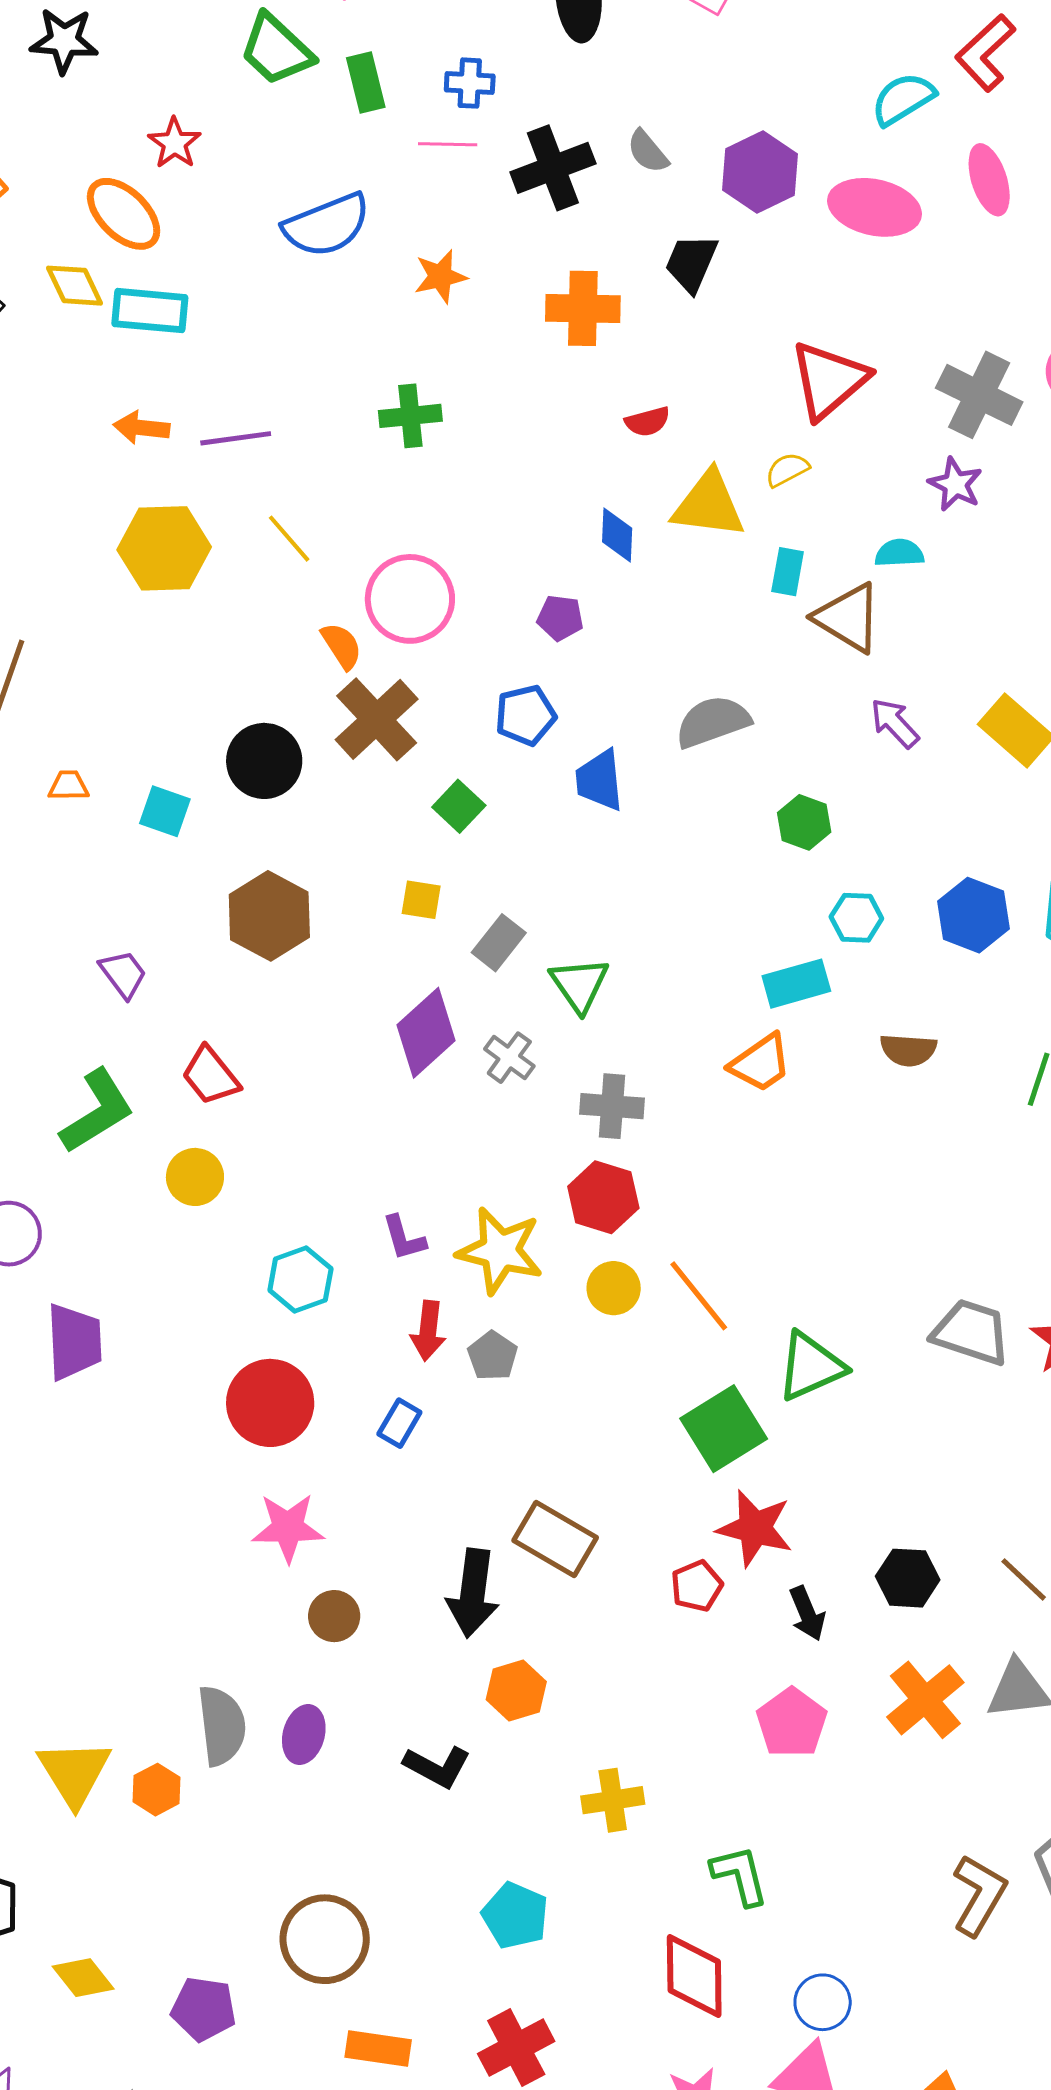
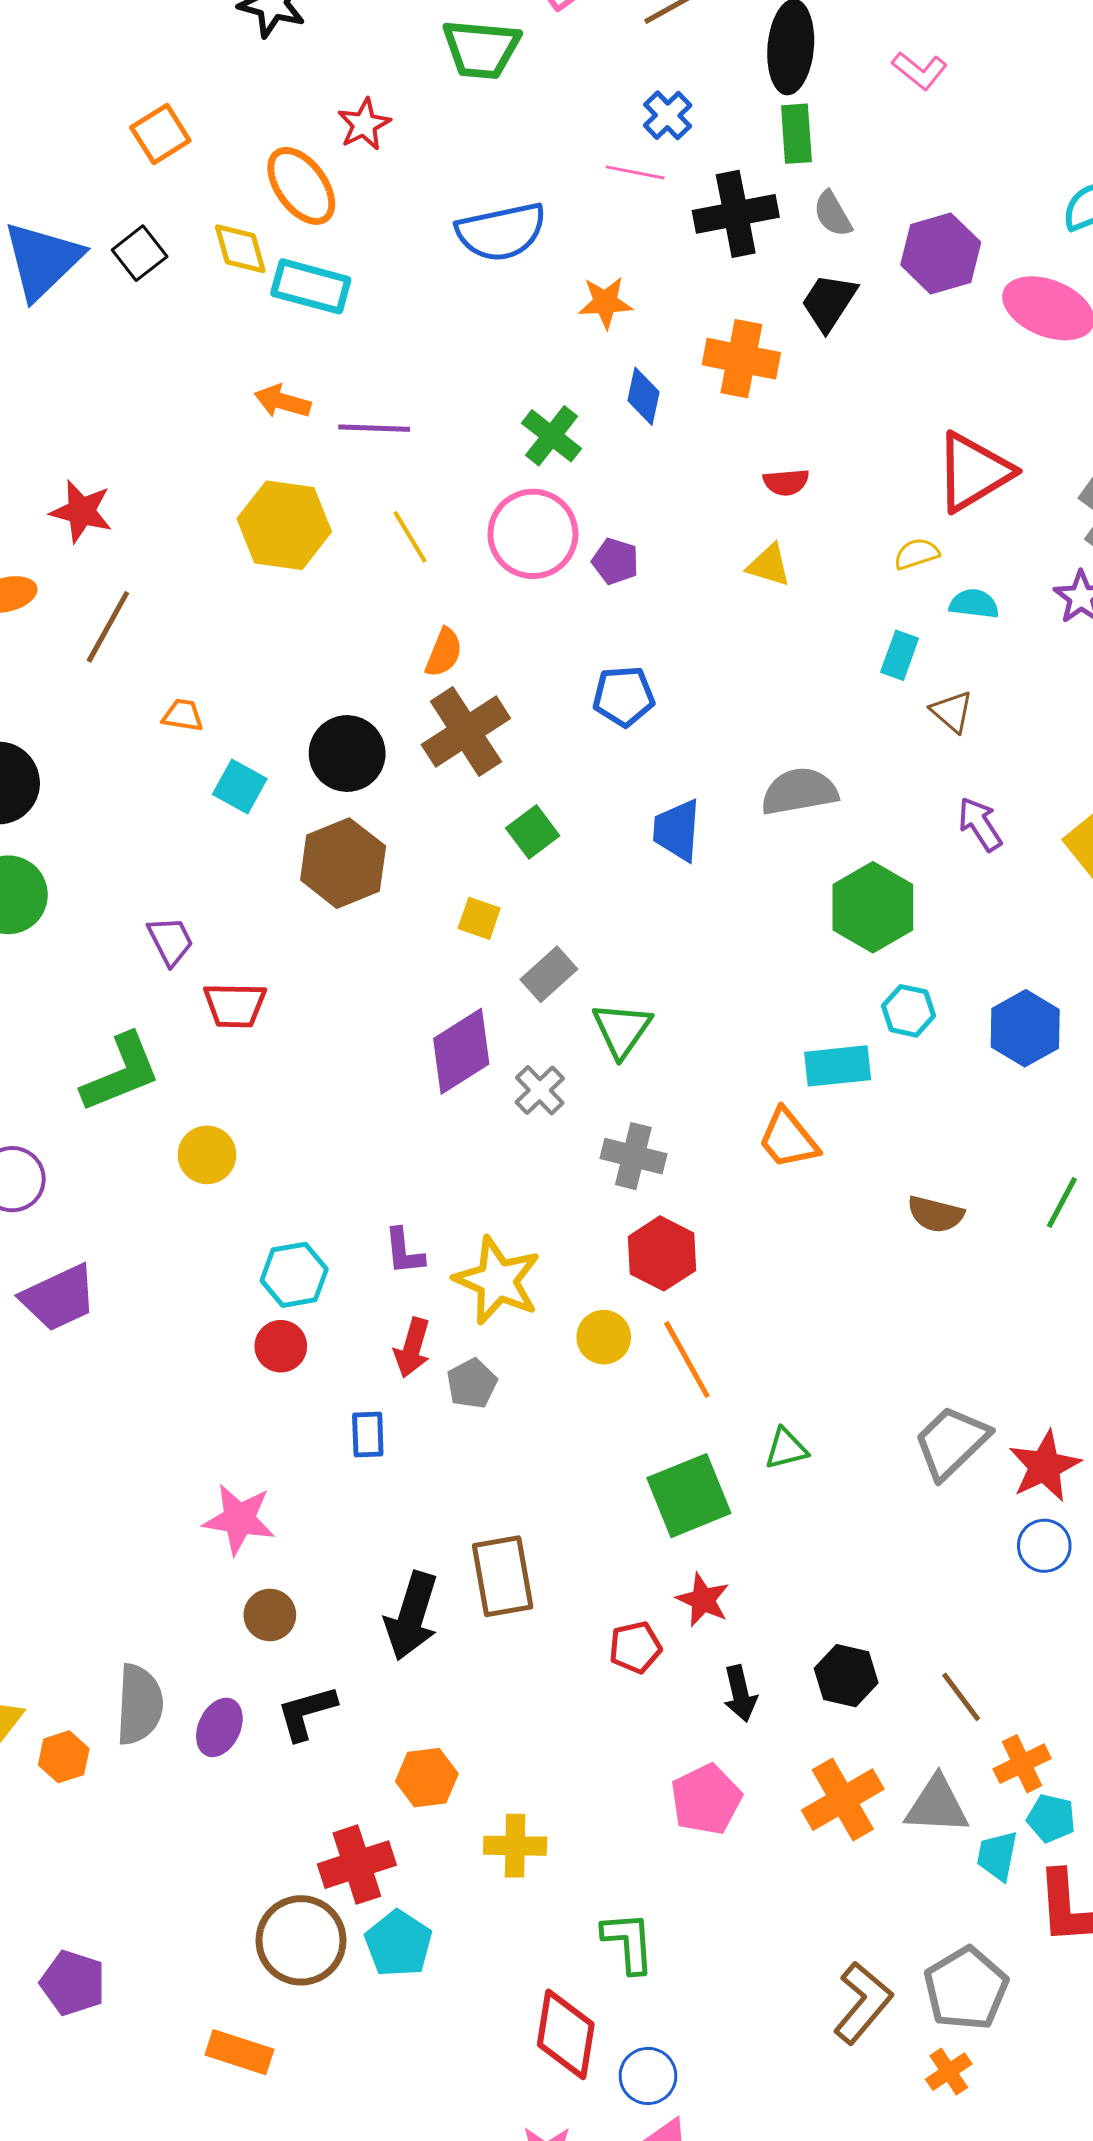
green trapezoid: (276, 50) -> (481, 49), turned -48
green rectangle: (366, 82) -> (796, 134), moved
blue cross: (470, 83) -> (668, 115), turned 33
black trapezoid: (691, 263) -> (829, 302), moved
green cross: (410, 416) -> (552, 436), turned 34
yellow triangle: (709, 505) -> (769, 565), moved, size x0.6
blue diamond: (617, 535) -> (644, 396), moved
cyan semicircle: (899, 553) -> (974, 604), moved
pink circle: (410, 599) -> (533, 534), moved
purple pentagon: (560, 618) -> (615, 561), moved
brown triangle: (848, 618) -> (952, 712), size x0.6
orange semicircle: (342, 646) -> (444, 652), turned 45
blue pentagon: (526, 715) -> (624, 696), moved
orange trapezoid: (69, 786) -> (183, 715), moved
green hexagon: (804, 822) -> (873, 907), size x1.6
brown hexagon: (269, 916) -> (343, 863), moved
brown semicircle: (908, 1050) -> (936, 1214), moved
orange trapezoid: (760, 1063) -> (788, 1139), turned 76
red trapezoid: (211, 1076) -> (235, 1005), moved, turned -60
red hexagon: (603, 1197) -> (662, 1253), moved
gray trapezoid: (971, 1332) -> (951, 1442), turned -72
purple trapezoid: (74, 1342) -> (59, 1298), turned 58
green triangle: (811, 1366) -> (786, 1449), size x0.6
red circle: (270, 1403) -> (281, 1346), moved, size x0.6
blue rectangle: (399, 1423) -> (368, 1435), turned -42
red star: (755, 1528) -> (703, 1600), size x0.7
brown rectangle: (555, 1539) -> (503, 1576), turned 40
orange hexagon: (516, 1691) -> (427, 1778), moved
black L-shape: (437, 1767) -> (306, 1713), moved, turned 126
brown circle: (325, 1939) -> (301, 1940), moved
blue circle: (823, 2002) -> (648, 2076), moved
red cross: (516, 2048) -> (357, 1865), moved

